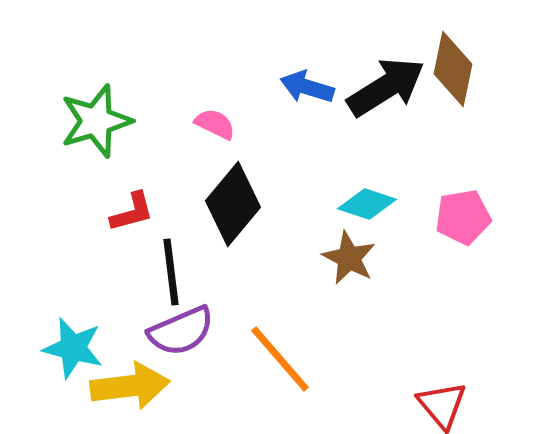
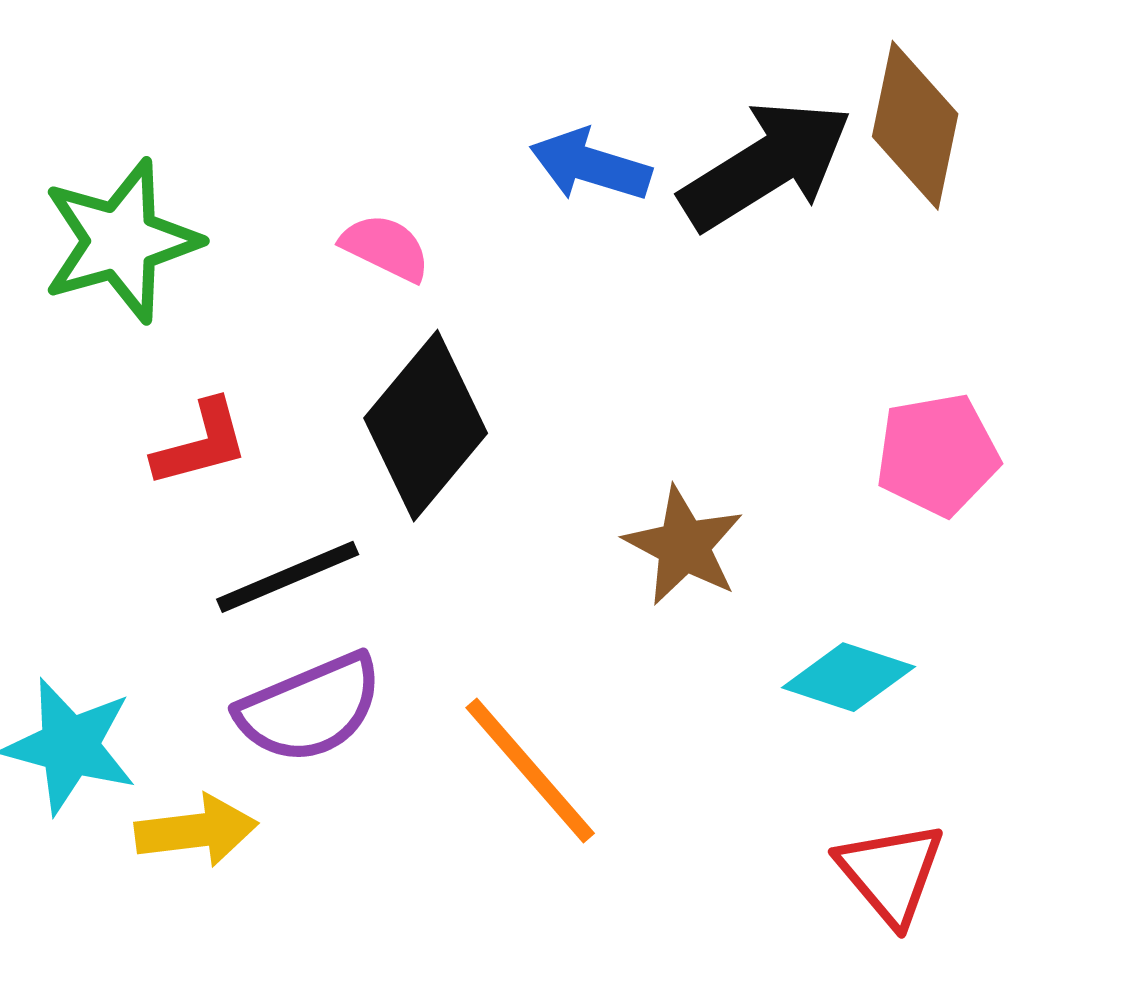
cyan diamond: (367, 204) -> (848, 677), moved
black line: (171, 272) -> (288, 577), turned 74
yellow arrow: (130, 386) -> (196, 831), size x0.7

